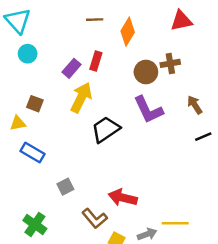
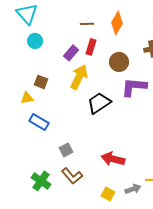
brown line: (95, 20) -> (87, 24), moved
brown circle: (146, 72) -> (119, 62), moved
purple L-shape: (148, 110) -> (134, 87), turned 120
brown L-shape: (95, 218) -> (72, 176), moved

